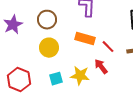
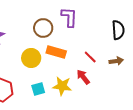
brown circle: (47, 20) -> (43, 28), moved
orange rectangle: (85, 39) -> (56, 52), moved

